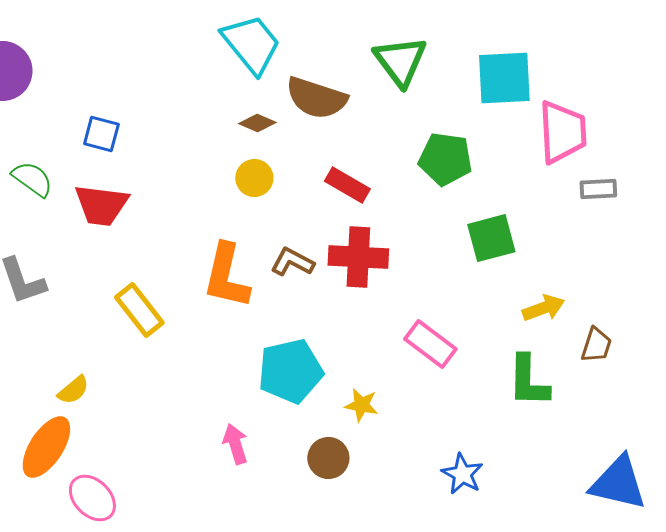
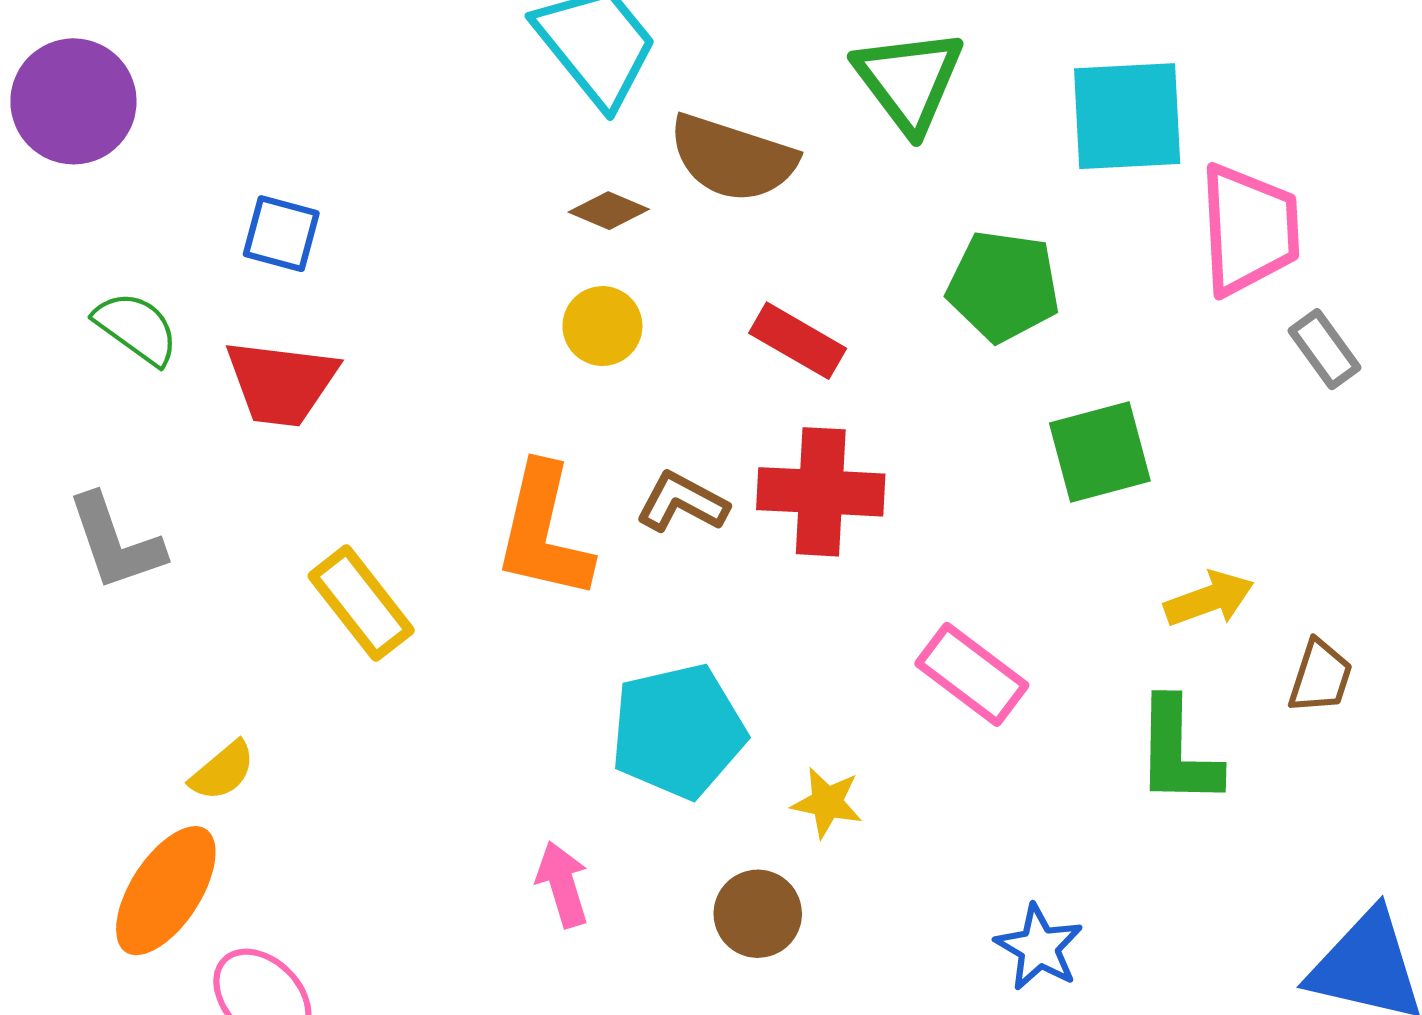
gray rectangle: (598, 189) -> (1324, 349), turned 57

